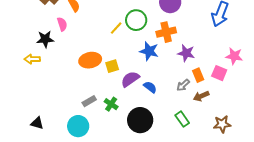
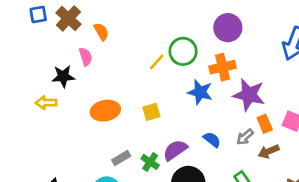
purple star: (186, 53) -> (249, 95), size x1.4
orange ellipse: (90, 60) -> (105, 111), moved
purple semicircle: (130, 79) -> (175, 150), moved
blue semicircle: (150, 87) -> (212, 140), moved

